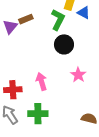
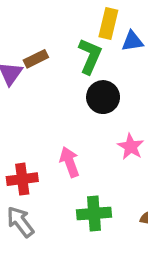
blue triangle: (84, 13) -> (132, 41), turned -32
green cross: (38, 114) -> (94, 214), moved

